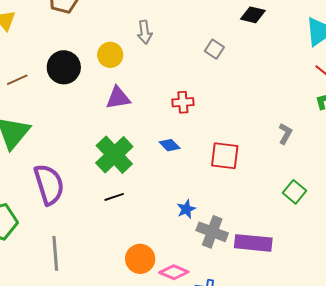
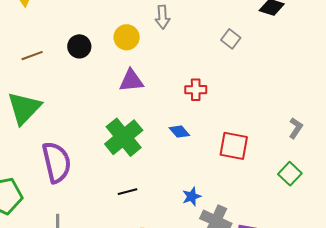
black circle: (64, 67) -> (79, 46), size x0.7
green square: (295, 192) -> (290, 174), moved
black line: (114, 197) -> (128, 192), moved

